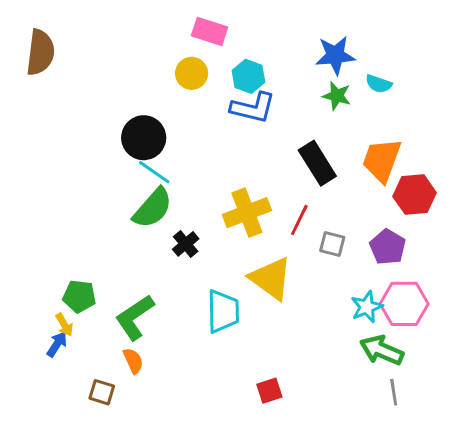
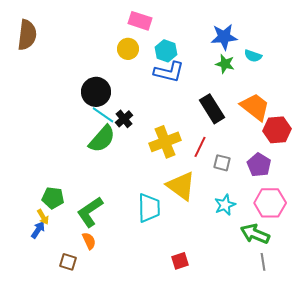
orange trapezoid: (382, 160) -> (255, 107), turned 108
black cross: (186, 244) -> (124, 119), moved
cyan star: (367, 307) -> (225, 205), moved

